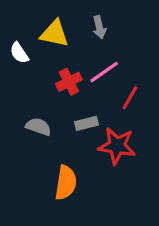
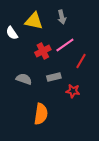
red star: (117, 146) -> (73, 91), size x0.6

